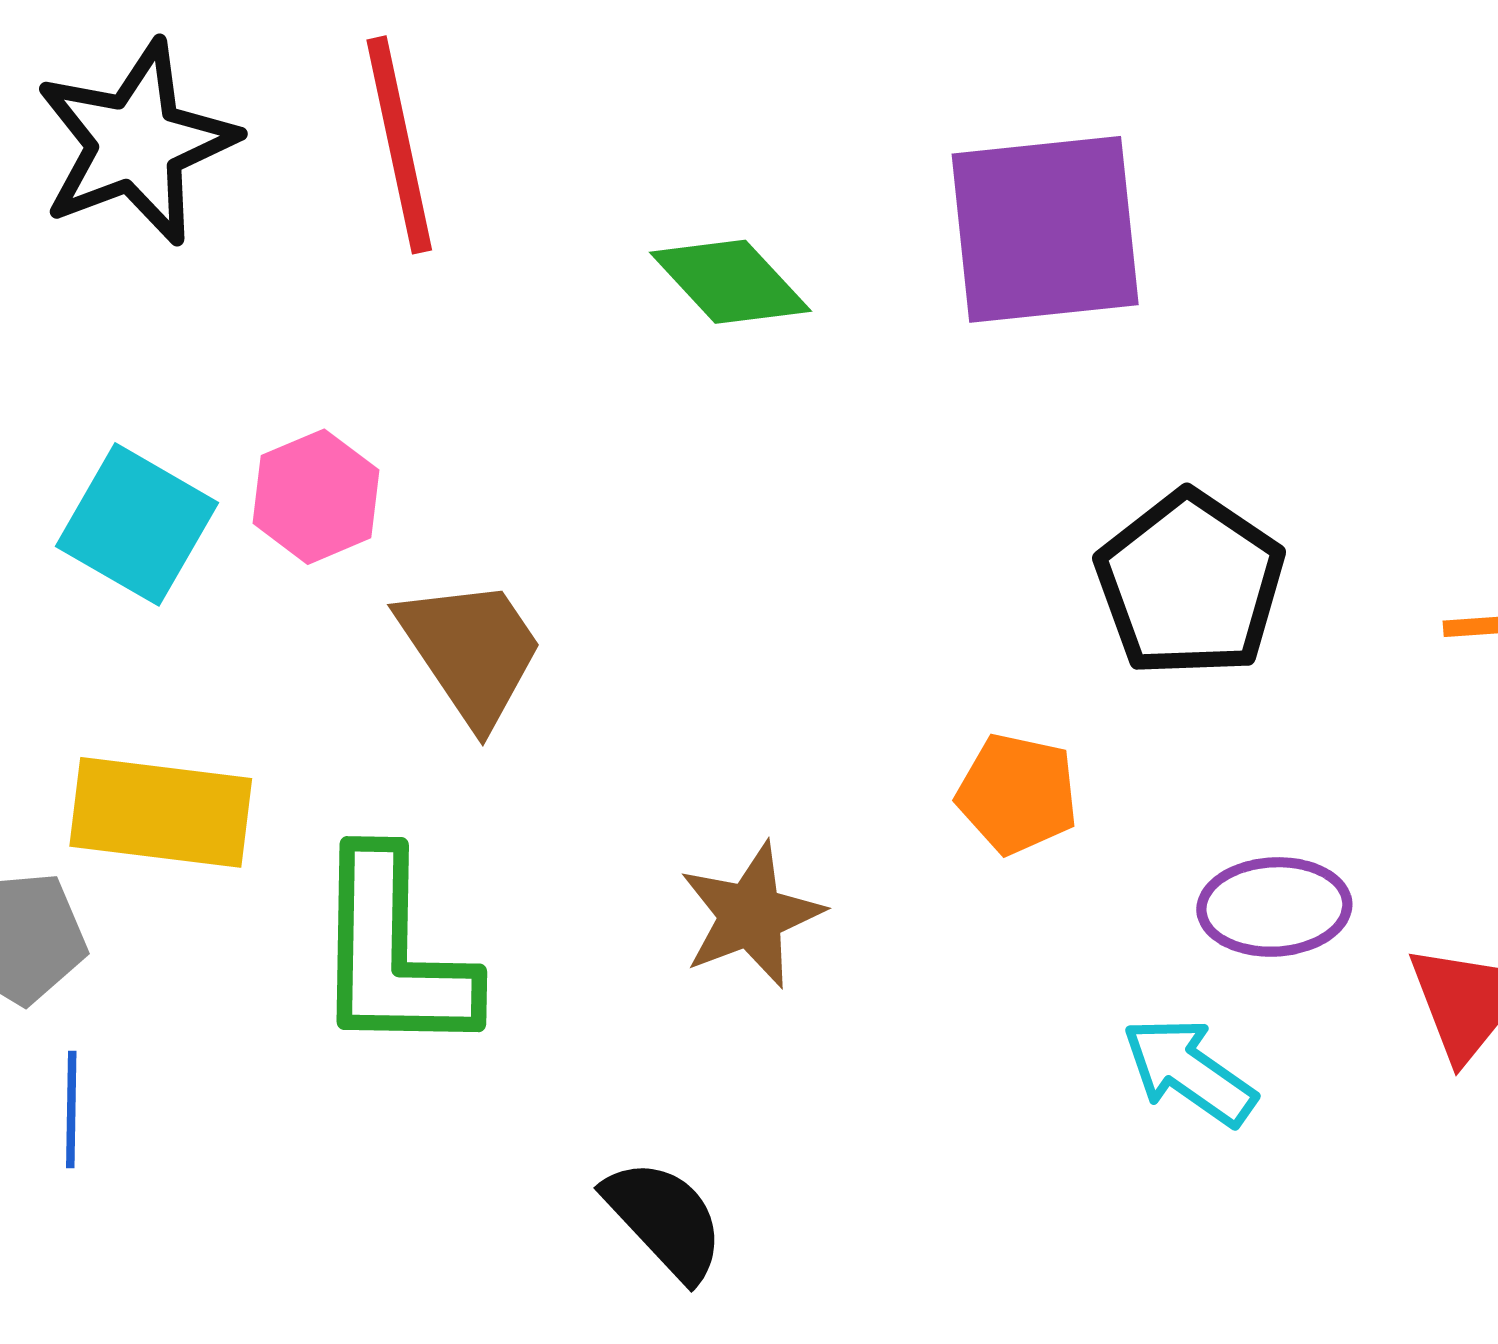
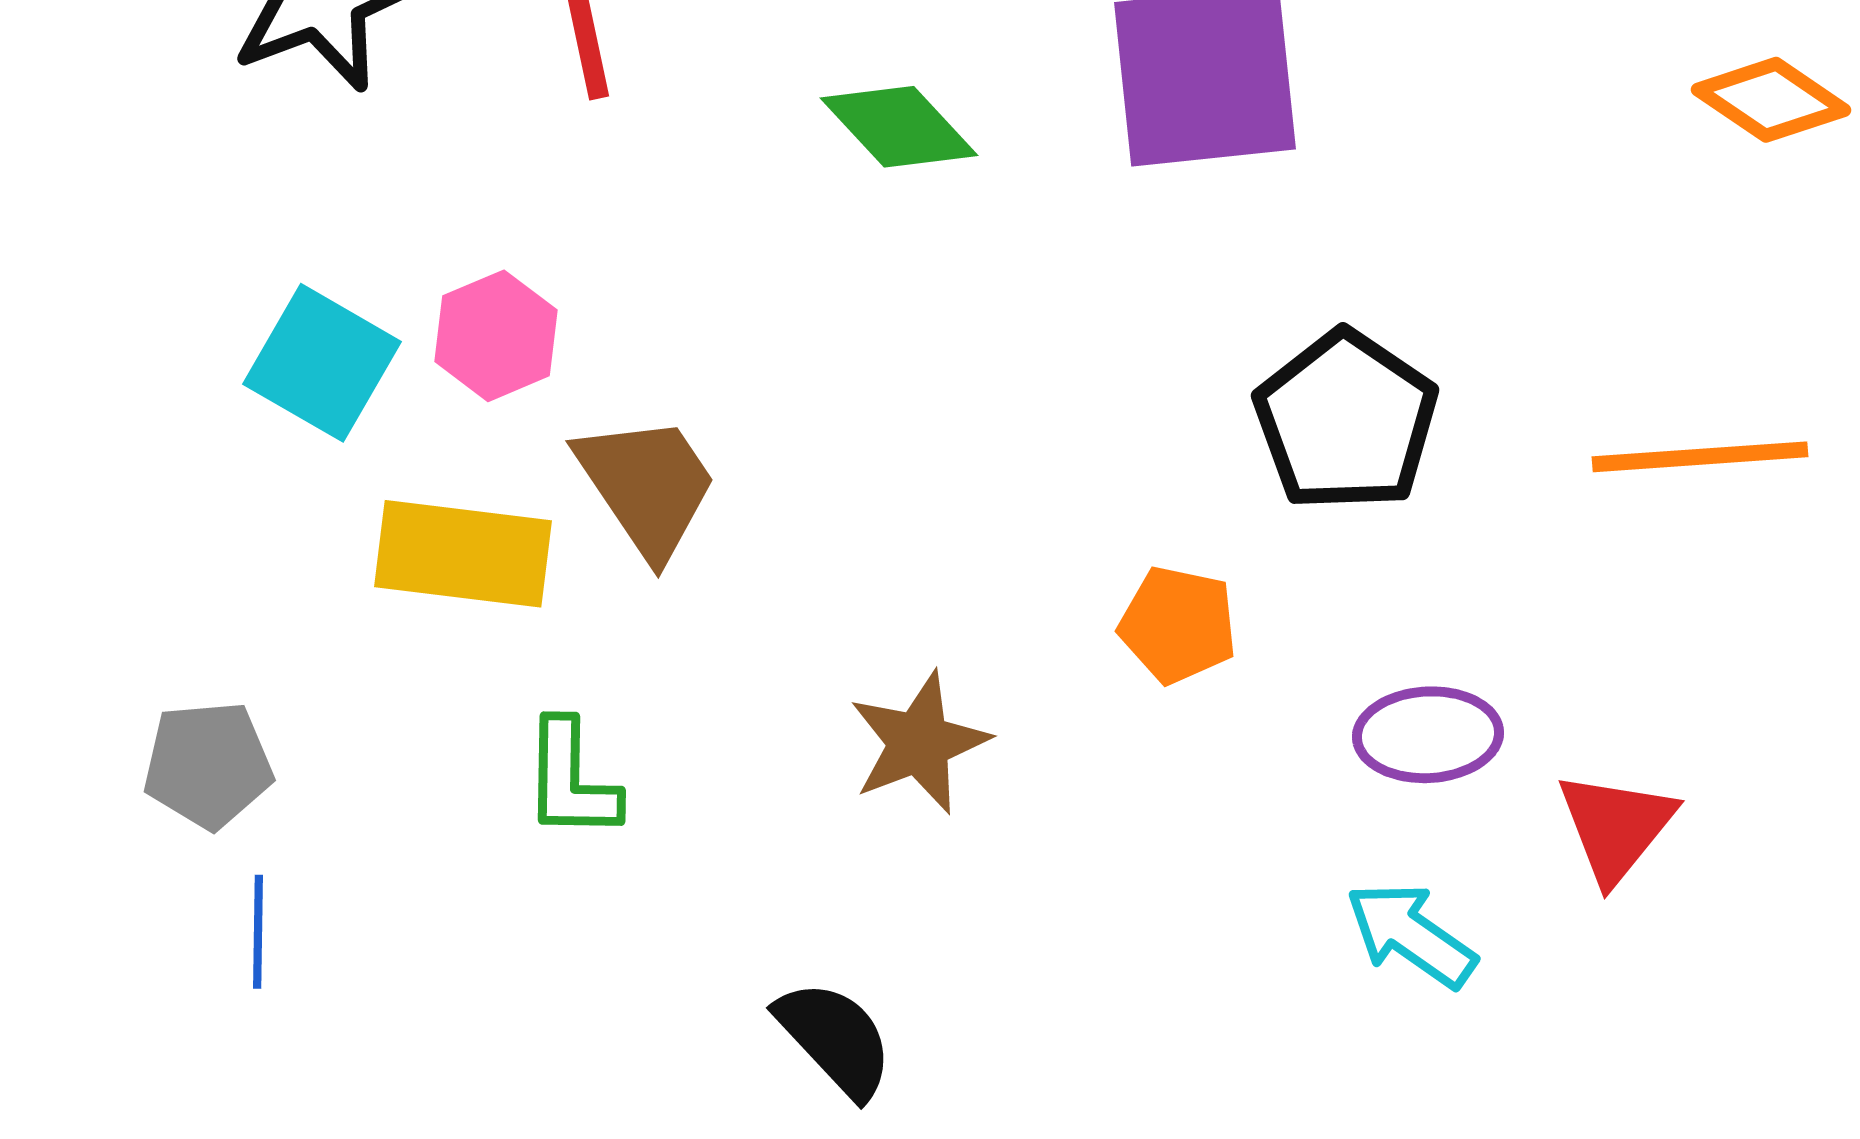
yellow rectangle: (161, 812) -> (463, 554), moved
green L-shape: (393, 953) -> (571, 780), size x0.6
cyan arrow: (1189, 1071) -> (1411, 935), moved

